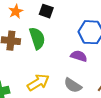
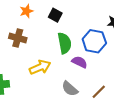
green semicircle: (37, 38) -> (65, 43), moved
yellow arrow: (38, 82) -> (40, 67), moved

